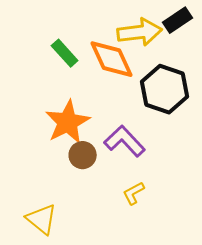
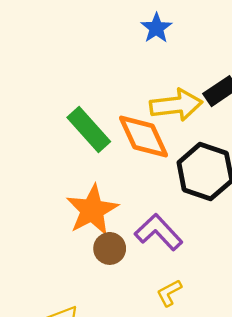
green rectangle: (65, 53) -> (89, 129), size x1.4

